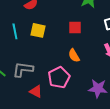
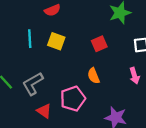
red square: (75, 27) -> (99, 44), turned -32
gray L-shape: (23, 69) -> (33, 84), turned -45

